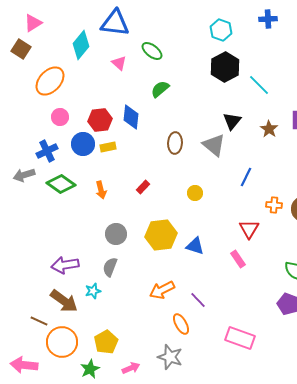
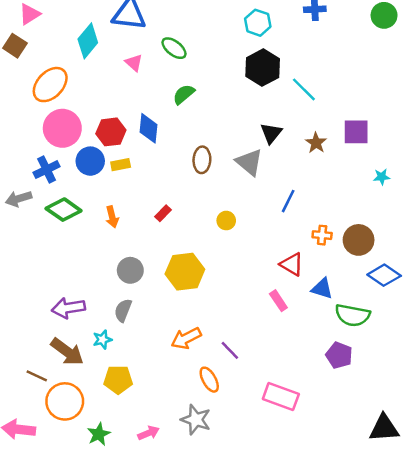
pink circle: (60, 117) -> (62, 128), size x1.8
red triangle: (249, 229) -> (292, 264), turned -30
blue triangle: (195, 246) -> (322, 289), moved
yellow pentagon: (106, 342) -> (118, 380), moved, turned 30

